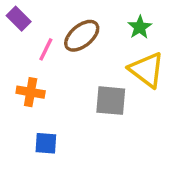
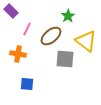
green star: (140, 27) -> (68, 16), moved
brown ellipse: (82, 36) -> (51, 36), moved

